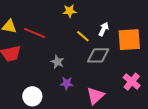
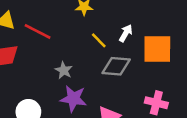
pink cross: (132, 82) -> (156, 103), turned -30
purple star: (67, 83) -> (73, 99), size x1.5

